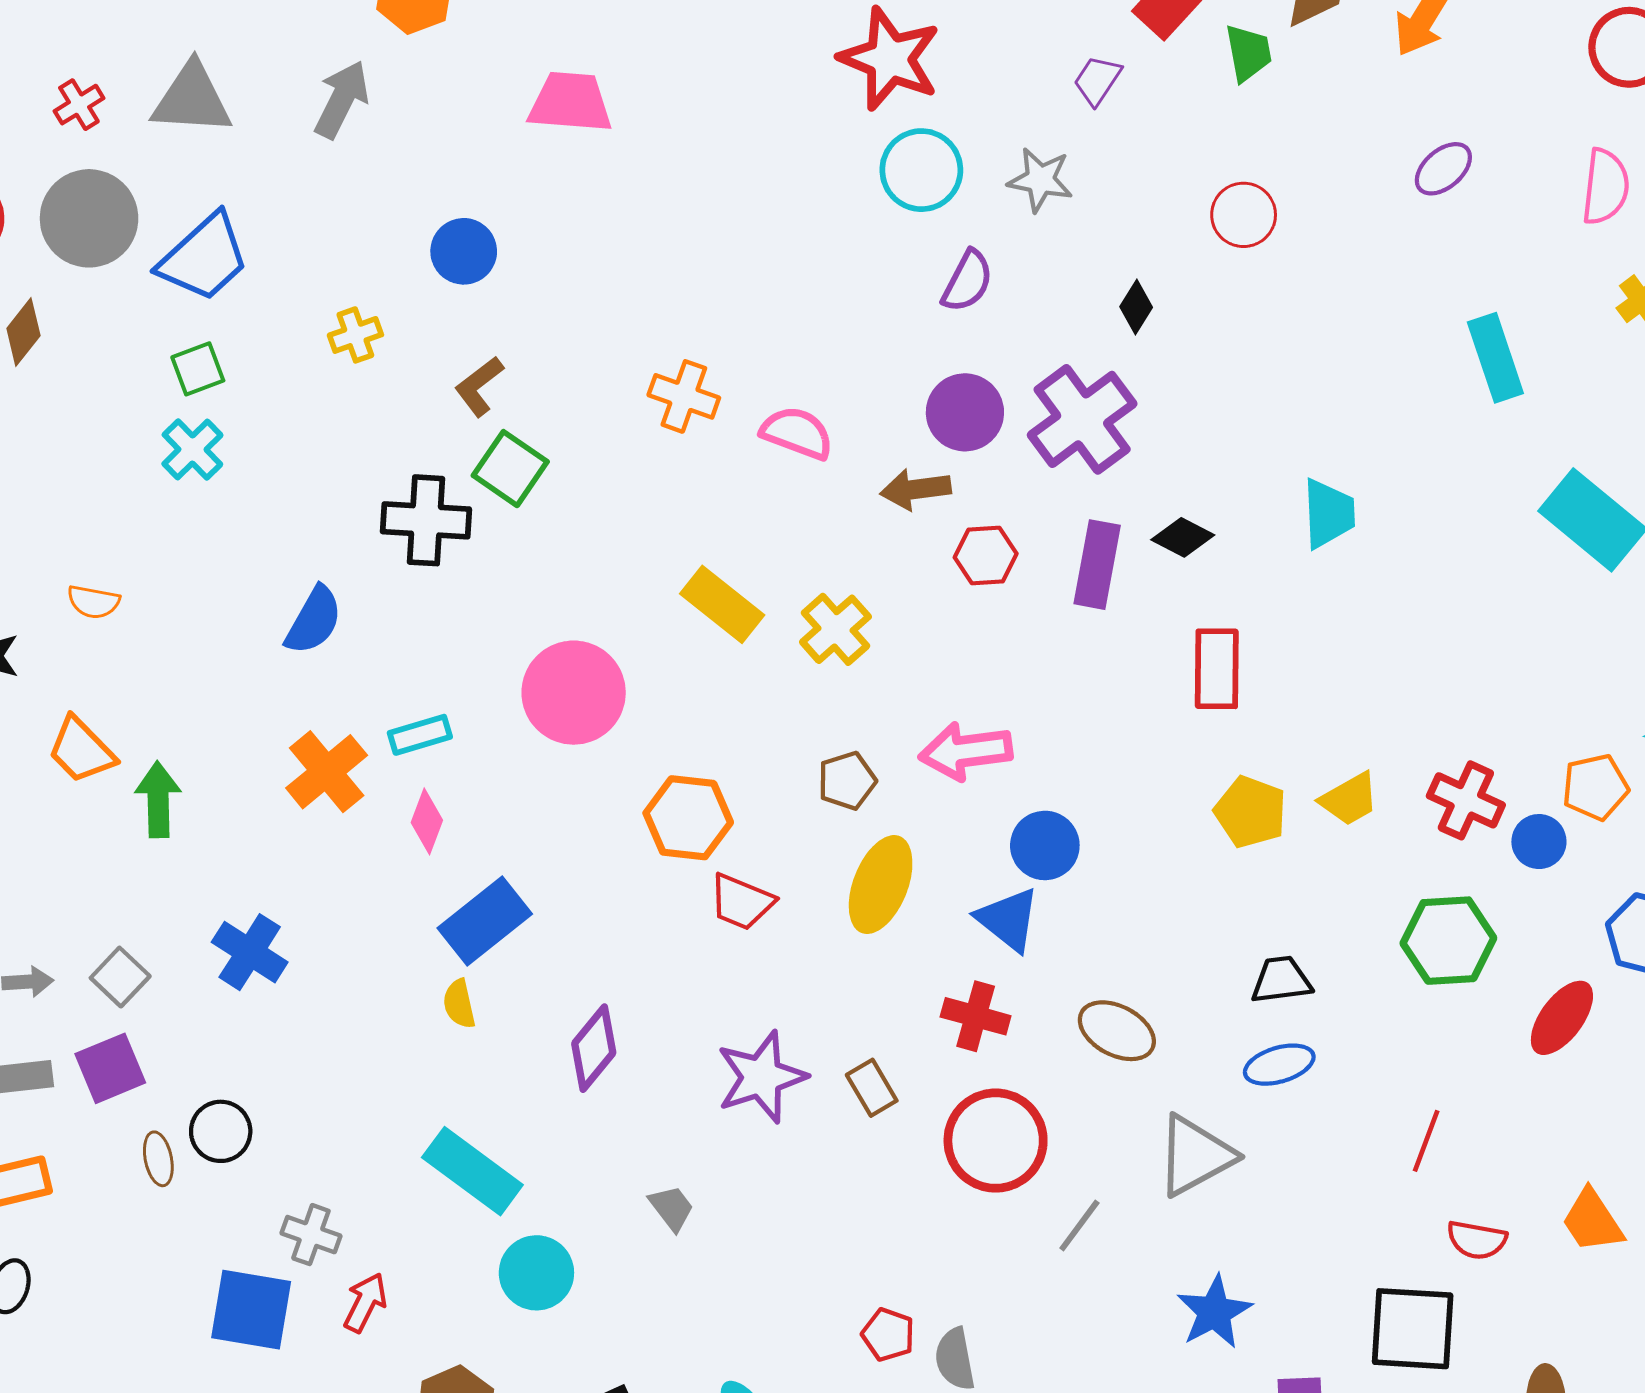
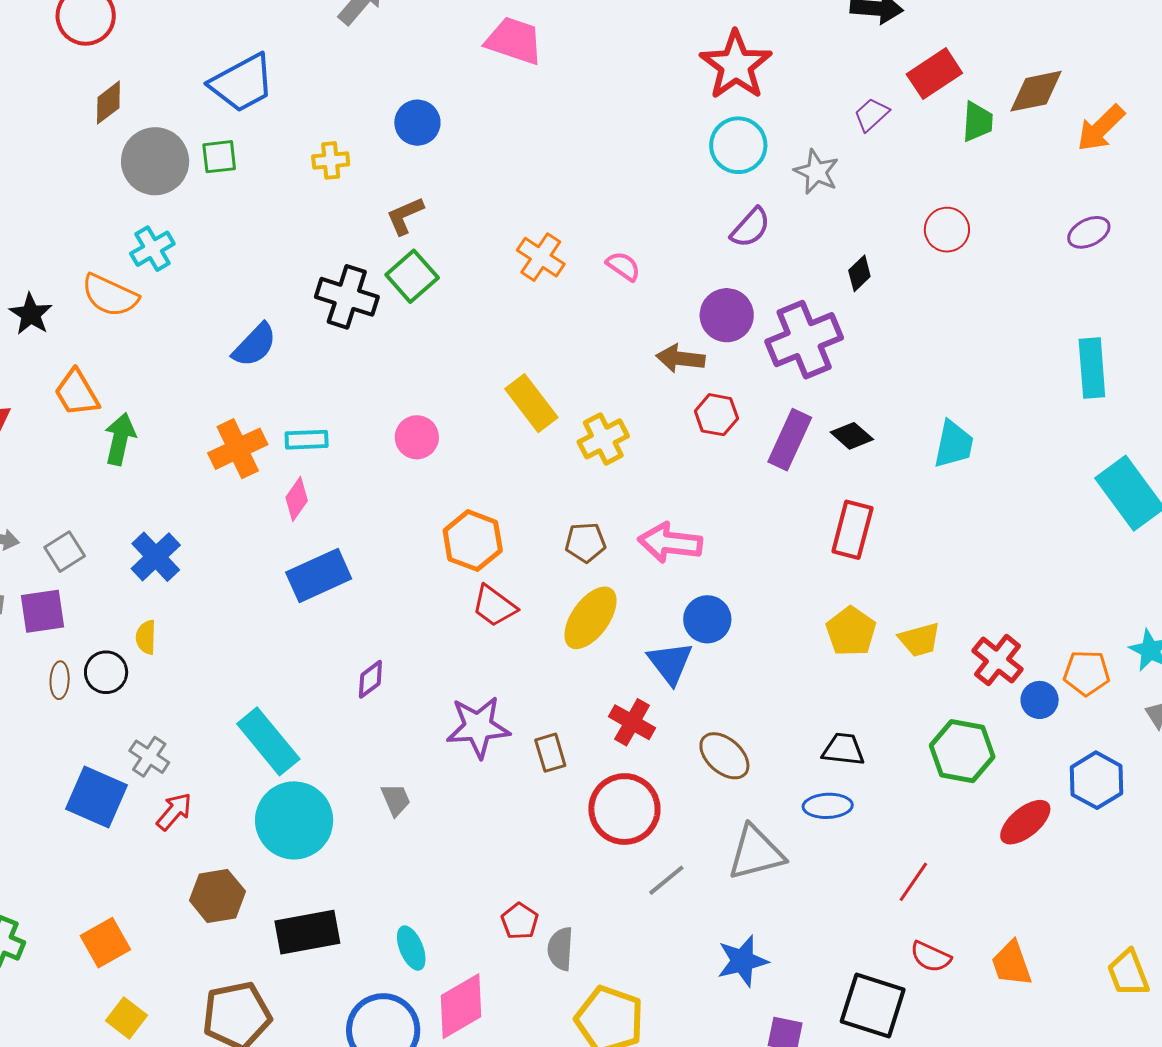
gray circle: (89, 218) -> (155, 161), moved
pink semicircle: (797, 433) -> (623, 266), moved, size x0.7
cyan cross: (192, 449) -> (152, 249), moved
orange semicircle: (93, 602) -> (110, 295), size x1.6
pink circle: (574, 693) -> (417, 437), size x0.6
yellow semicircle: (459, 1004) -> (146, 637), moved
purple diamond: (594, 1048) -> (370, 679), size x0.7
cyan circle: (536, 1273) -> (294, 820), size x1.5

